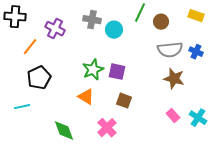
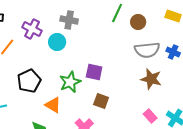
cyan circle: (114, 30) -> (57, 42), moved
green star: (93, 70) -> (70, 82), moved
black pentagon: (39, 78) -> (29, 81), moved
orange triangle: (86, 97) -> (53, 105), moved

